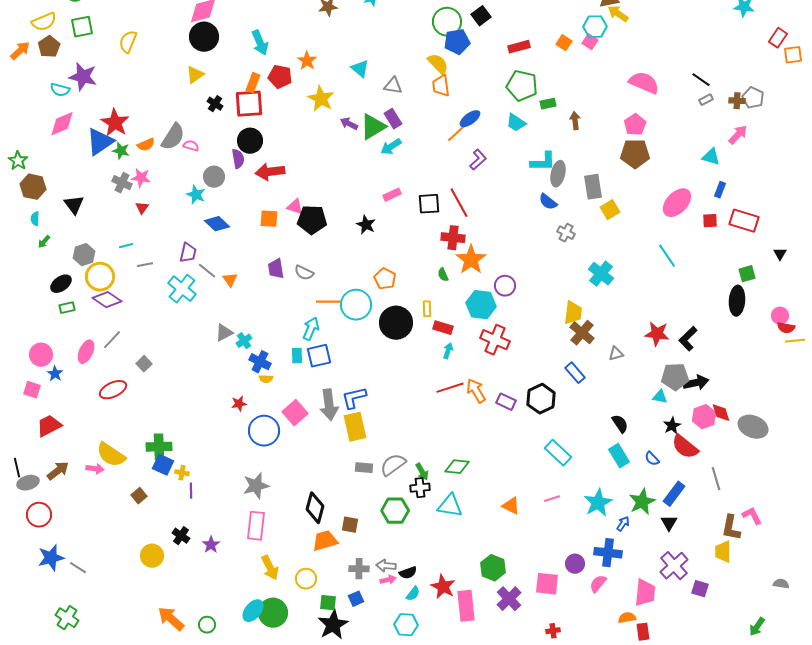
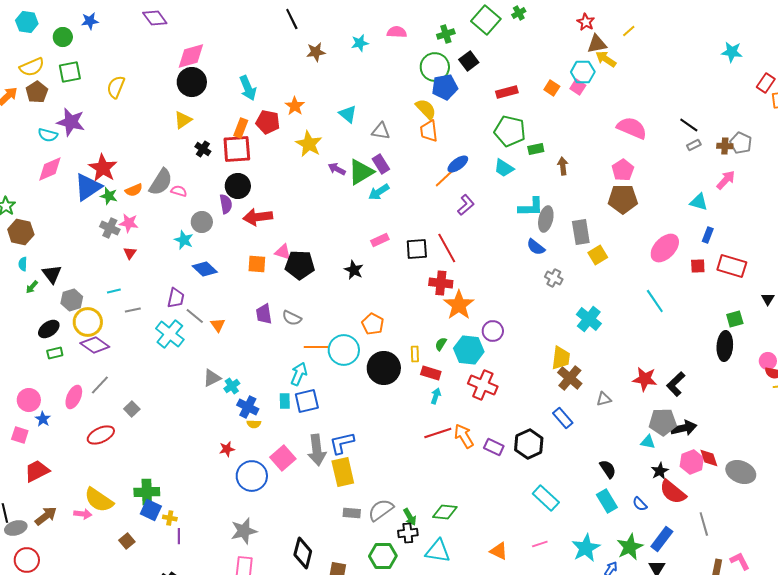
black triangle: (74, 205) -> (52, 274), moved
green semicircle: (443, 275) -> (441, 344), moved, turned 56

